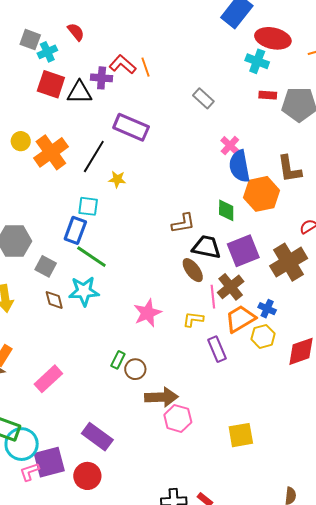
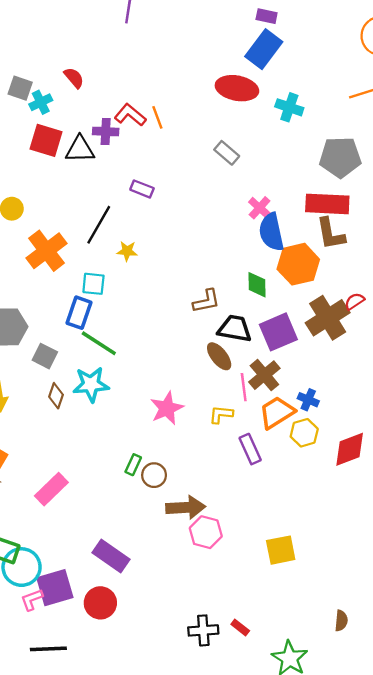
red ellipse: (273, 38) -> (237, 88), moved
red rectangle: (268, 95) -> (327, 204), moved, size x2.0
purple rectangle: (131, 127) -> (142, 189), size x0.6
orange cross: (51, 152) -> (47, 251), moved
brown cross: (289, 262) -> (328, 318), moved
brown diamond: (54, 300) -> (56, 396), turned 35

